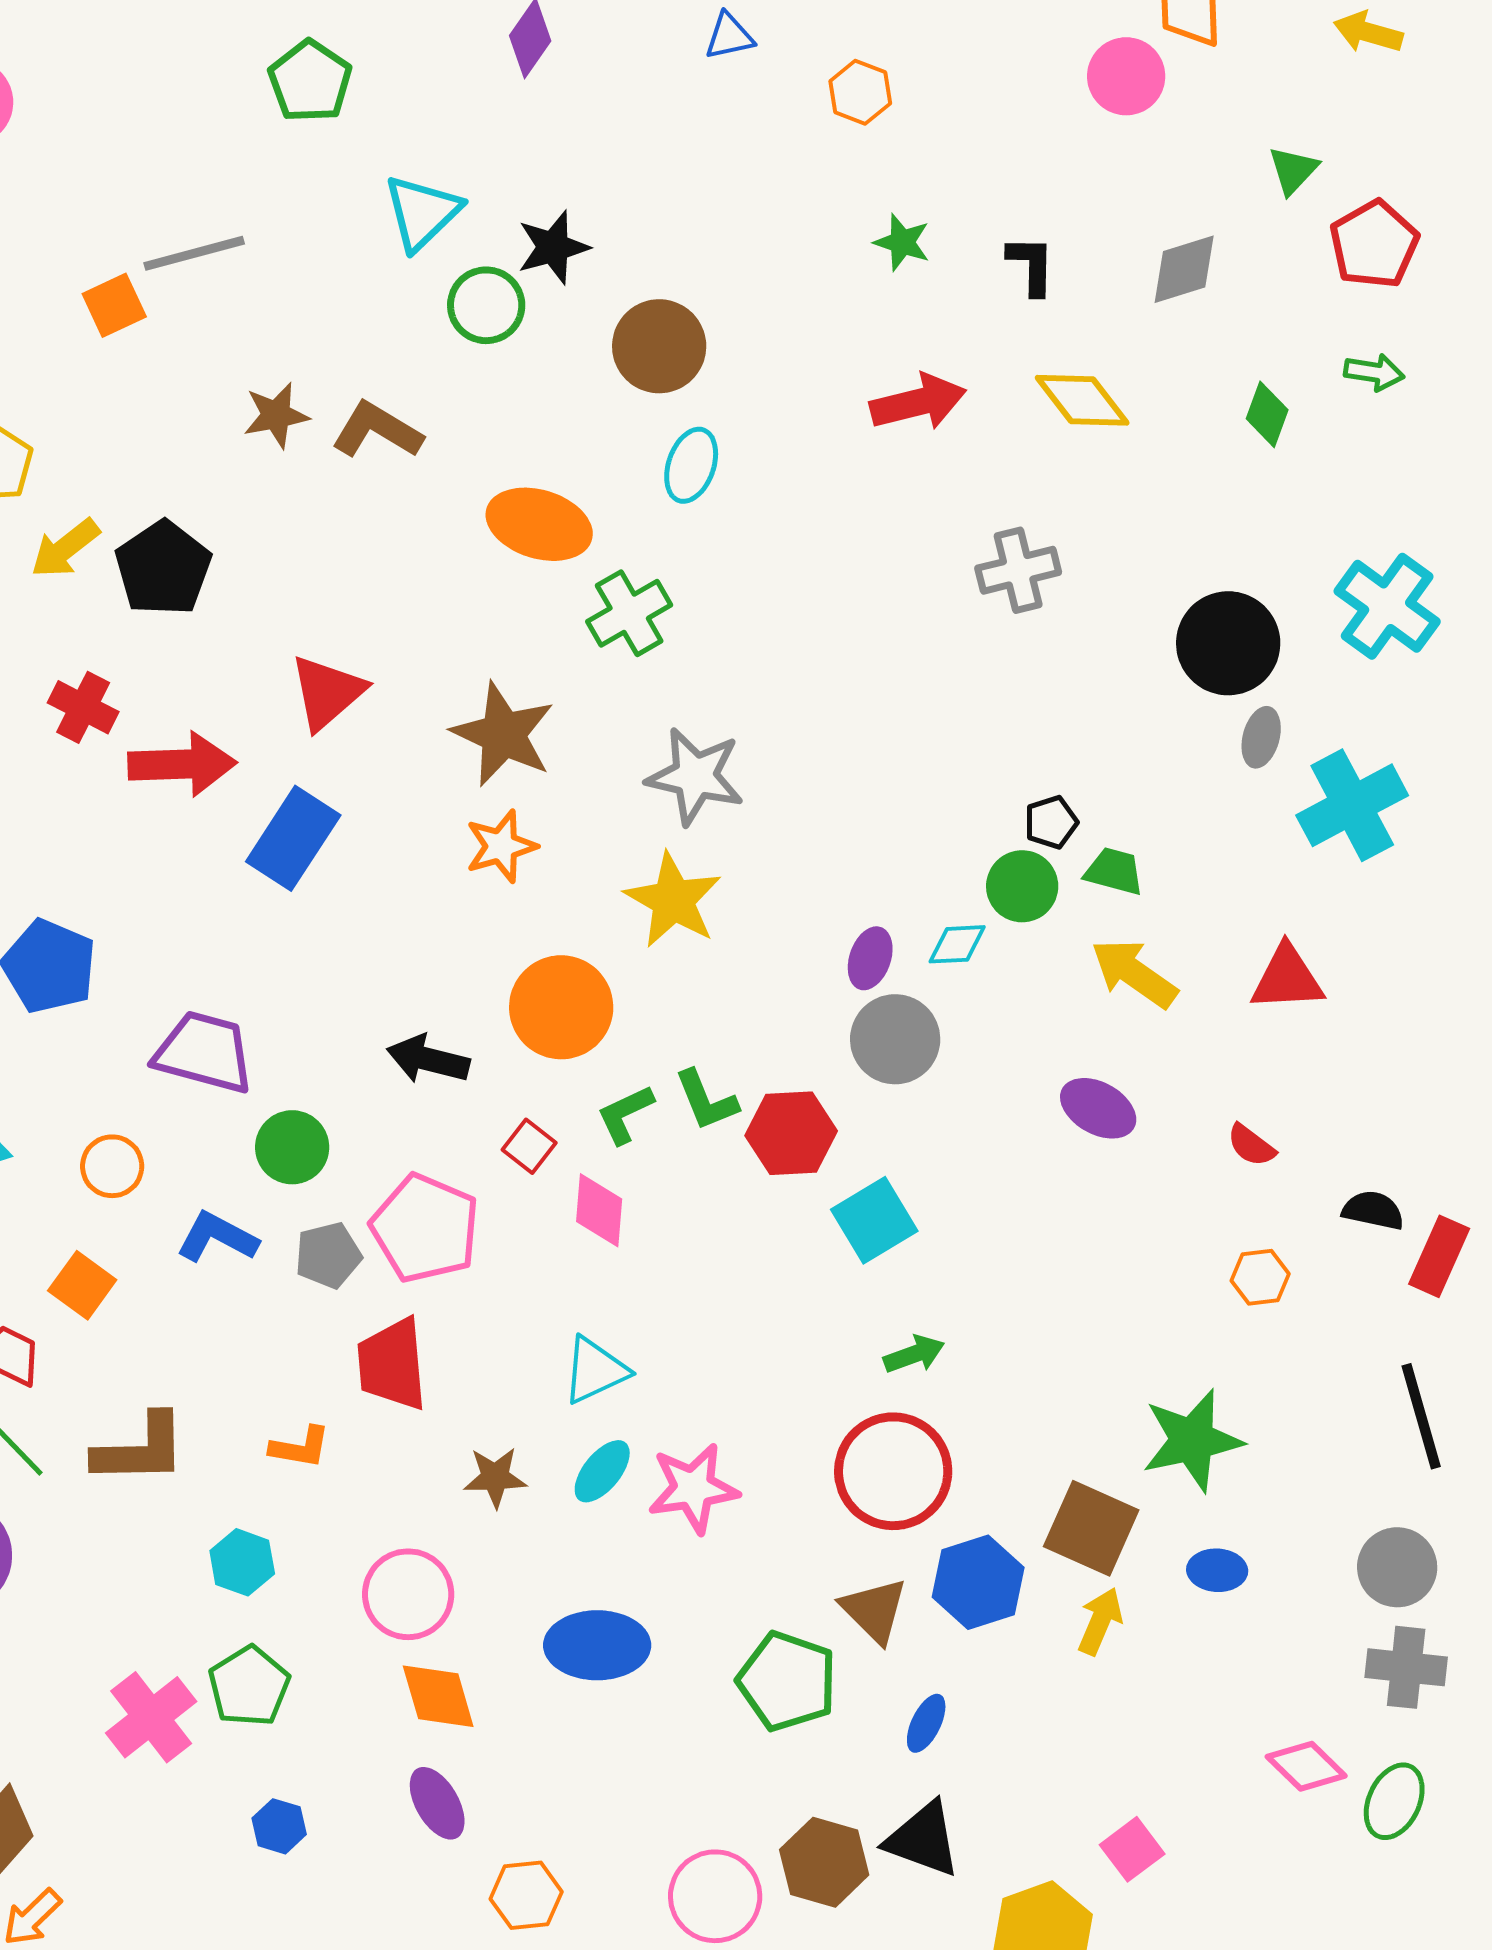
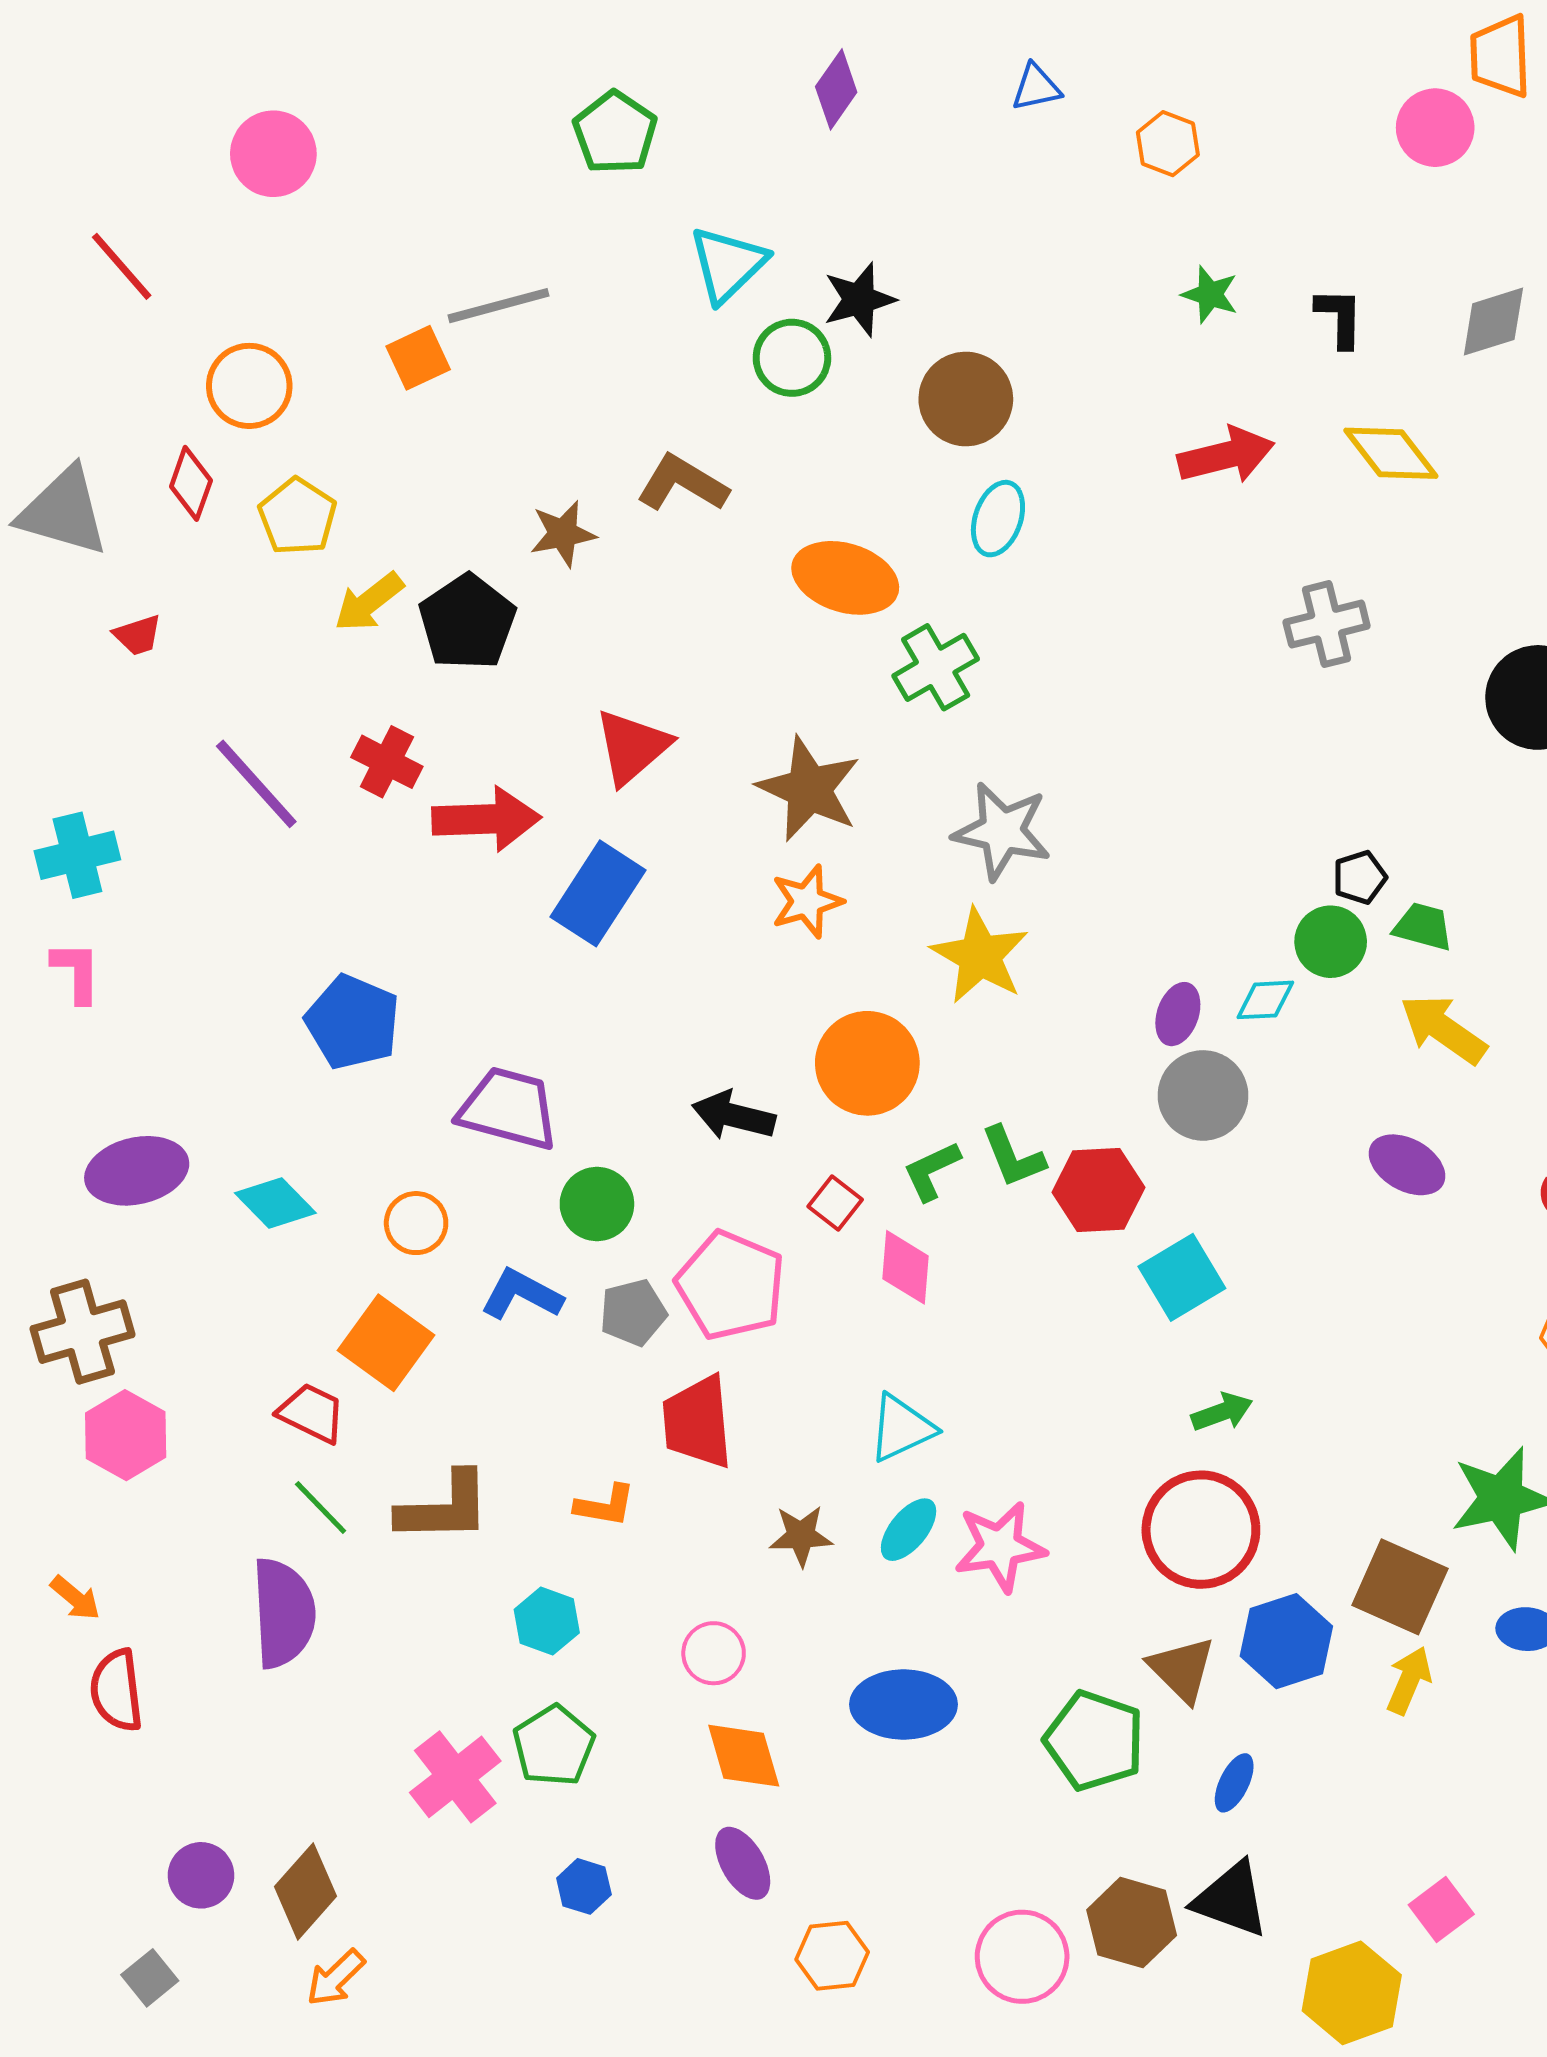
brown star: (276, 415) -> (563, 534), moved
orange square: (82, 1285) -> (386, 1343), size x1.4
pink circle: (408, 1594) -> (714, 1653), size x0.7

